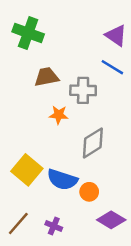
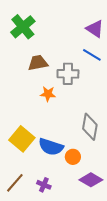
green cross: (28, 33) -> (23, 27), turned 30
gray diamond: (93, 143) -> (90, 127), moved, turned -48

